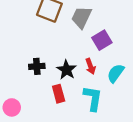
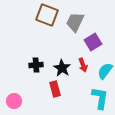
cyan L-shape: (93, 98) -> (100, 98), moved

